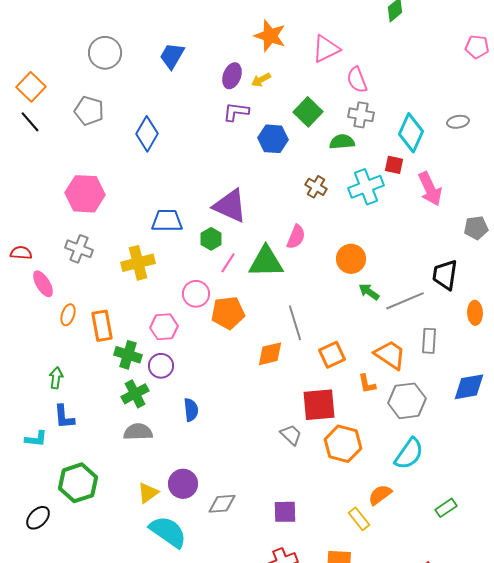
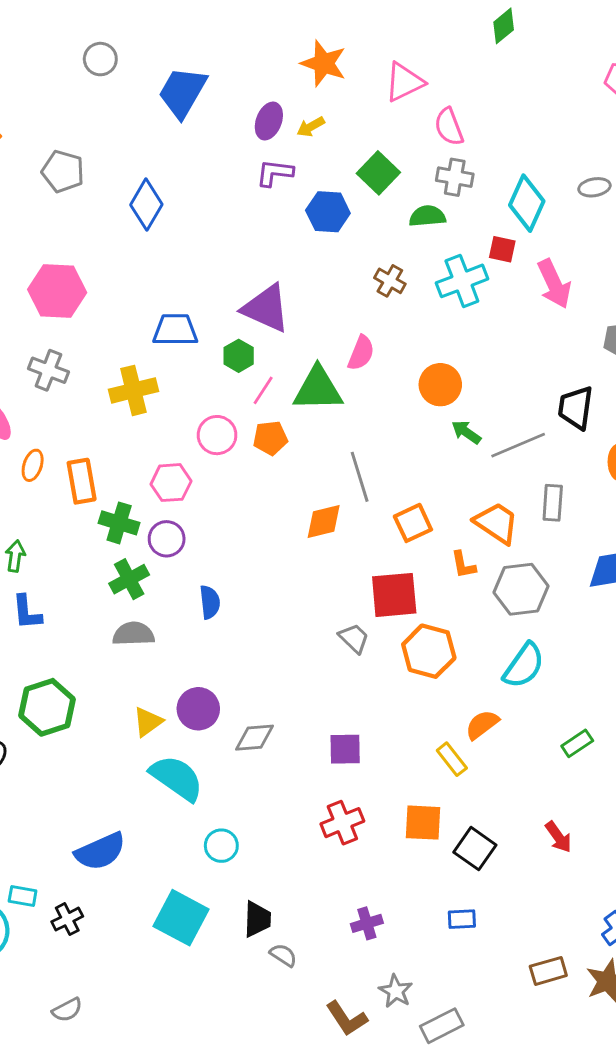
gray circle: (105, 53) -> (100, 59), moved, size x0.7
blue trapezoid: (172, 56) -> (182, 92), size x1.4
orange pentagon: (228, 313) -> (270, 438), moved, size x0.7

